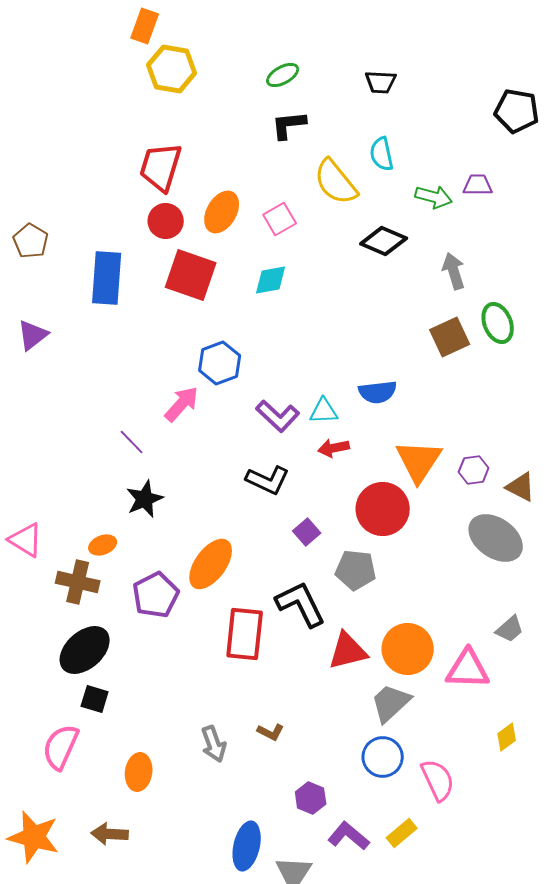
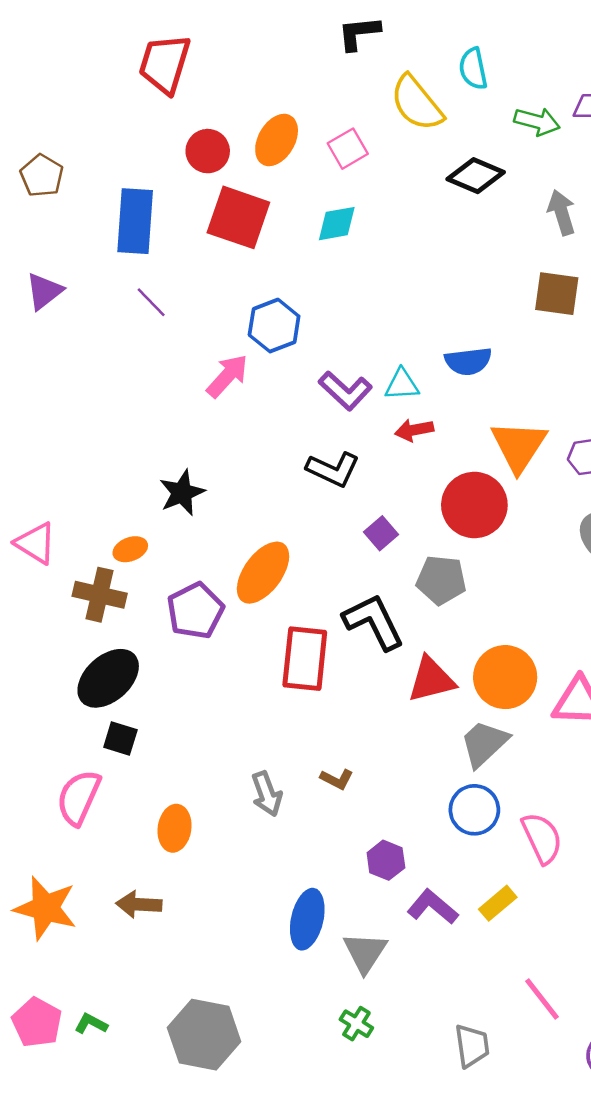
red trapezoid: (161, 167) -> (165, 64), moved
brown square: (450, 337) -> (557, 294), turned 33
purple line: (132, 442) -> (151, 302), moved

